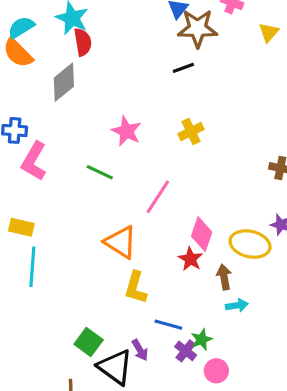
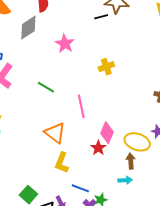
black line: (183, 68) -> (101, 17), moved
pink star: (126, 131) -> (65, 44), moved
pink line: (158, 197) -> (81, 106), turned -50
brown arrow: (224, 277) -> (131, 161), moved

